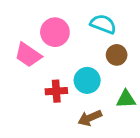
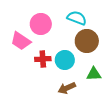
brown circle: (117, 55) -> (87, 41), size x1.5
red cross: (56, 91) -> (43, 59), moved

